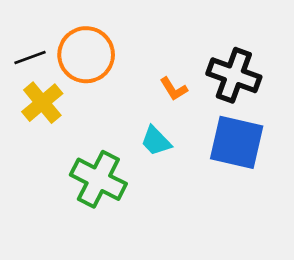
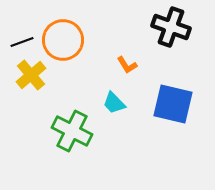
black cross: (234, 75) -> (171, 27), moved

